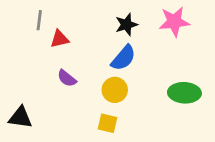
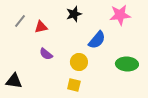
gray line: (39, 20) -> (20, 21), moved, turned 32
black star: (126, 25) -> (74, 14), moved
blue semicircle: (123, 58) -> (97, 40), moved

